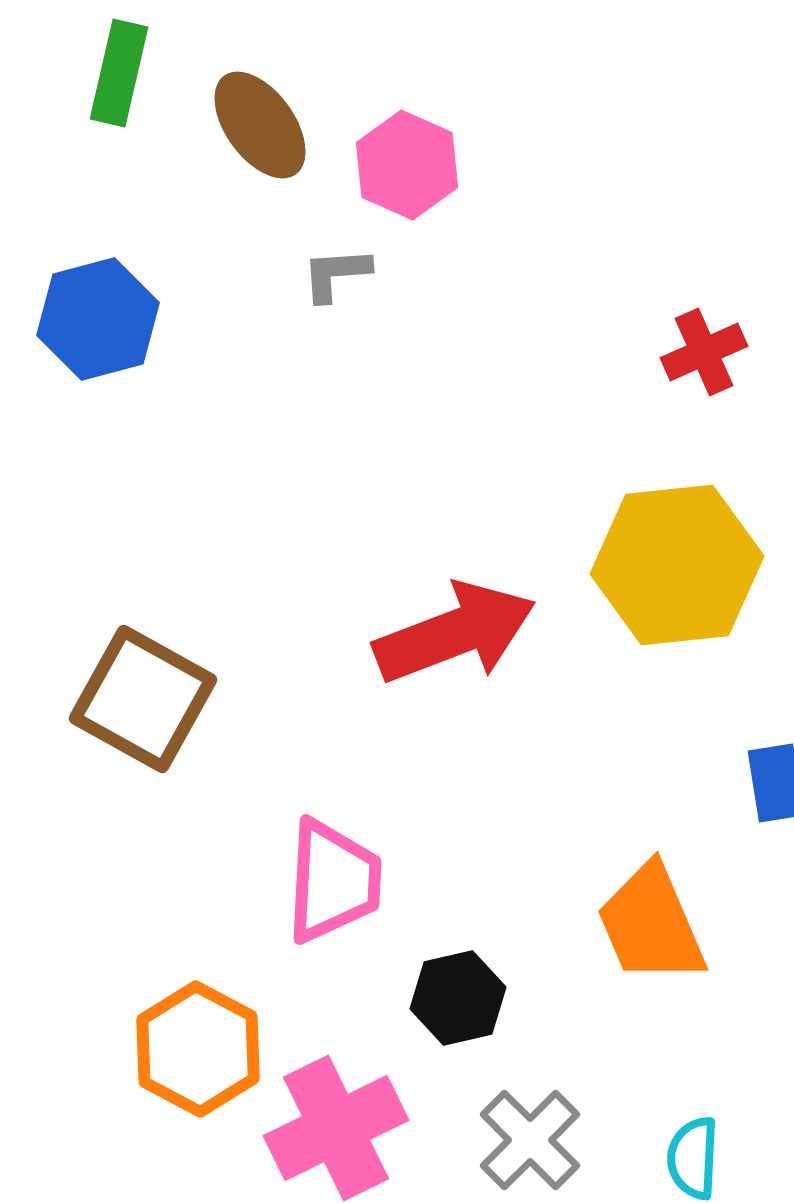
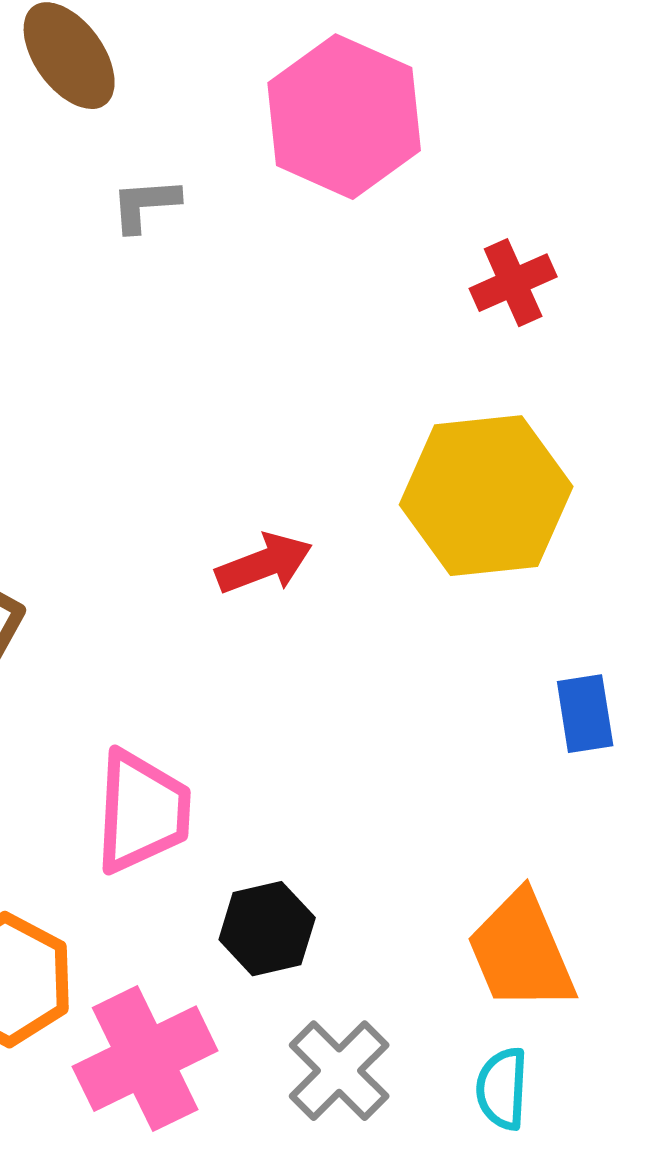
pink hexagon: (407, 165) -> (344, 117), moved, size x1.5
red arrow: (455, 633) -> (264, 564), size x0.6
orange trapezoid: (651, 924) -> (521, 952), moved

